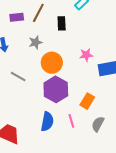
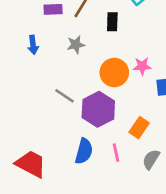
orange circle: (52, 63) -> (114, 73), moved
gray line: (18, 76) -> (64, 96), moved

